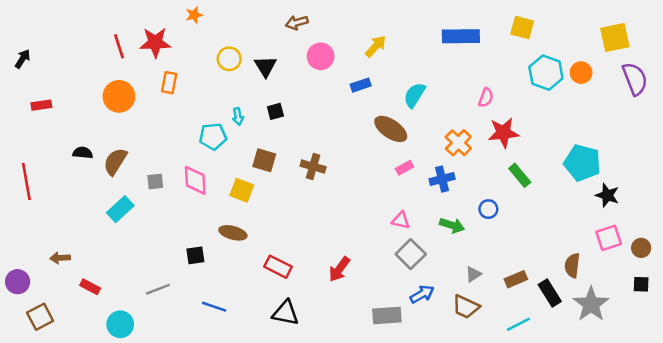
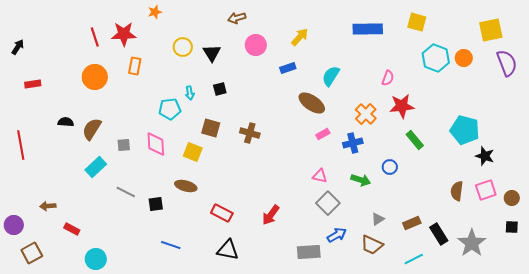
brown semicircle: (572, 265) -> (457, 191), moved
gray line: (158, 289) -> (126, 192), moved, turned 48

